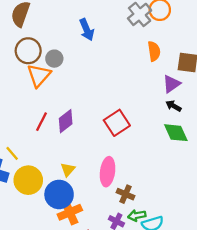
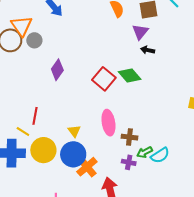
orange triangle: (39, 75) -> (21, 26), moved
purple diamond: (66, 121) -> (57, 70), moved
red line: (41, 122) -> (35, 116), moved
green diamond: (176, 133) -> (130, 76), moved

